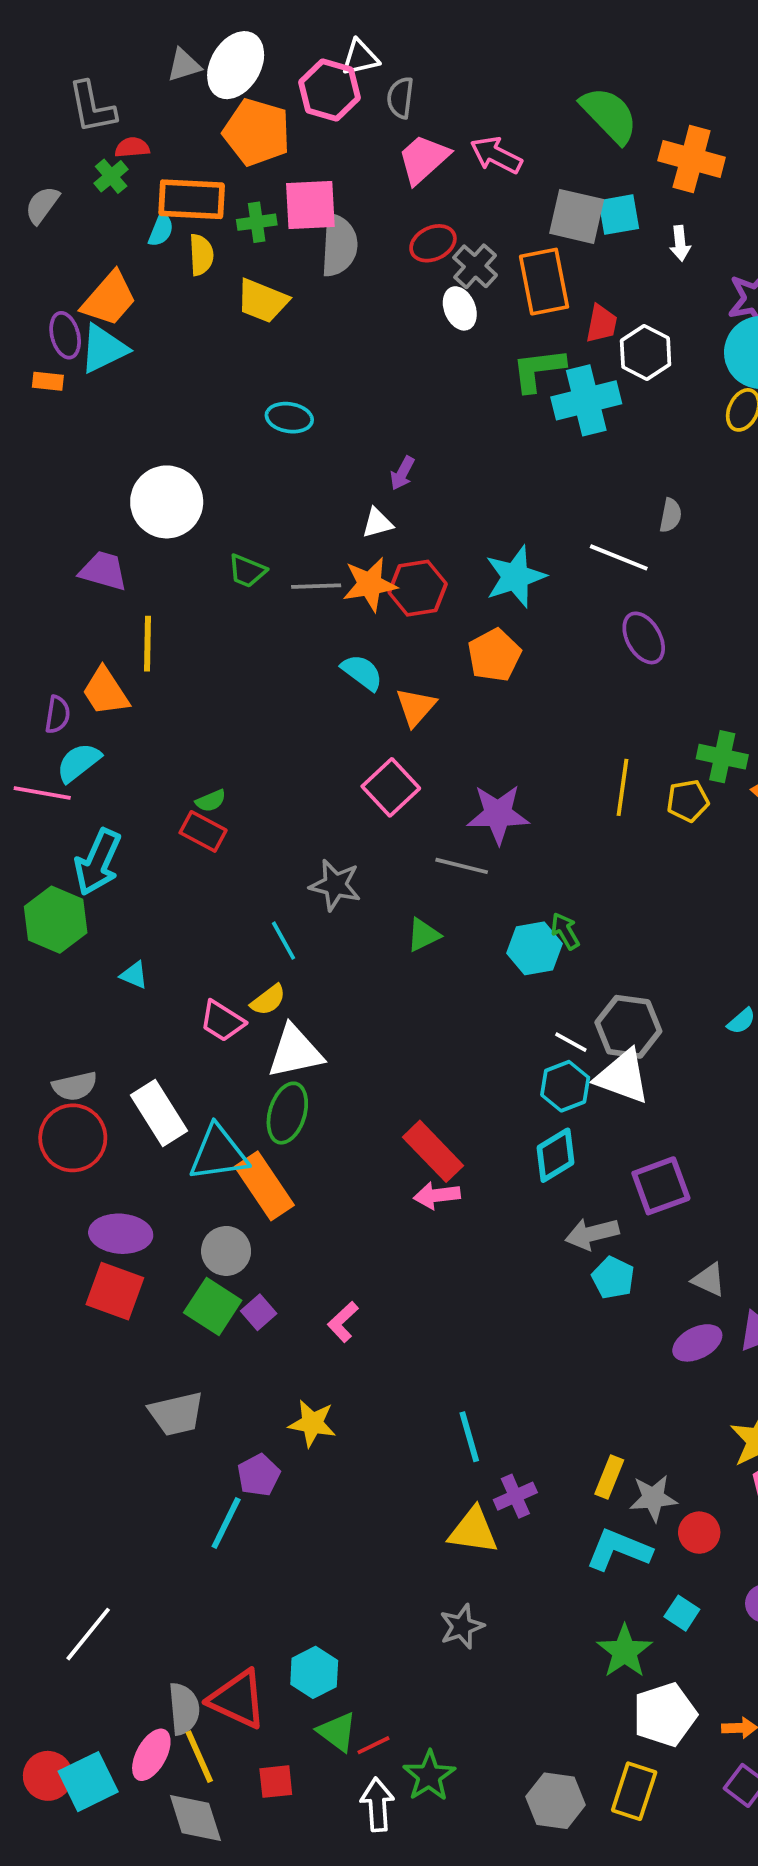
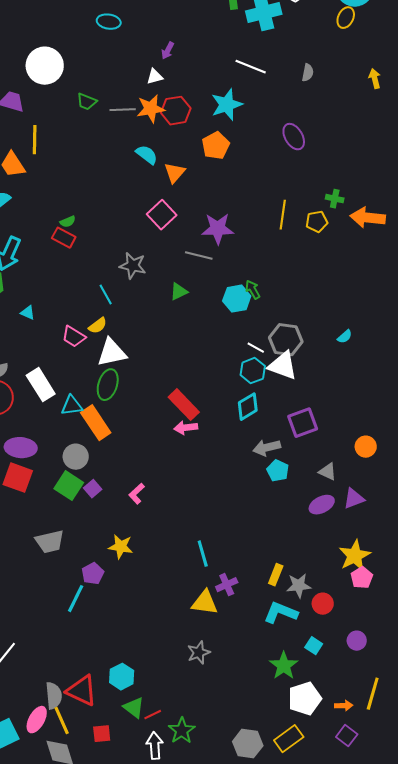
white line: (619, 557) -> (251, 67), moved
green cross: (722, 757) -> (335, 199), size x0.7
cyan triangle: (218, 1153) -> (72, 406), size x0.7
yellow rectangle: (634, 1791) -> (289, 739), turned 36

